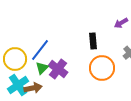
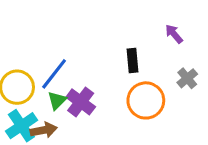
purple arrow: (121, 23) -> (174, 34), turned 80

